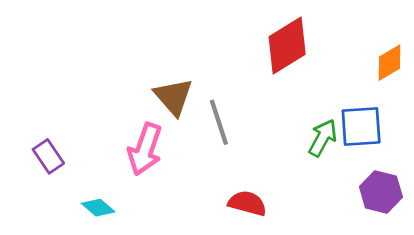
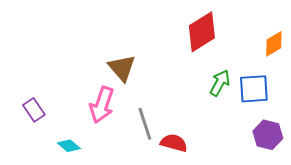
gray line: (219, 122) -> (145, 124), moved
green arrow: (323, 138) -> (220, 83), moved

